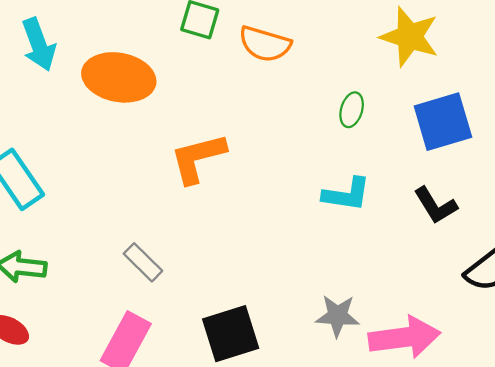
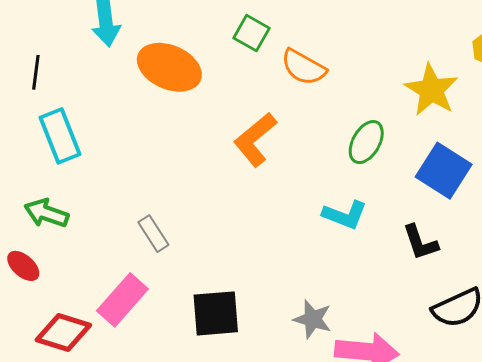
green ellipse: (352, 110) -> (366, 142), size x1.4
blue square: (443, 122) -> (444, 171), turned 36
orange L-shape: (198, 158) -> (255, 139), moved, turned -38

